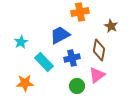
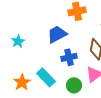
cyan rectangle: (44, 62) -> (46, 77), moved
orange star: (25, 83) -> (22, 82), turned -30

